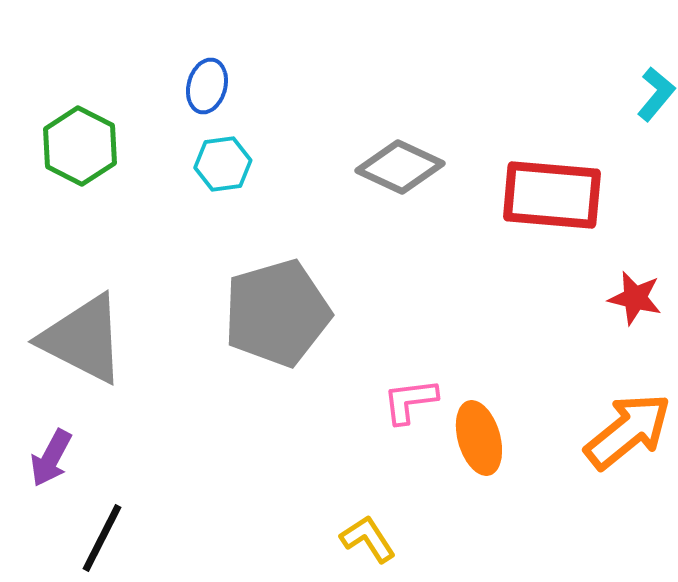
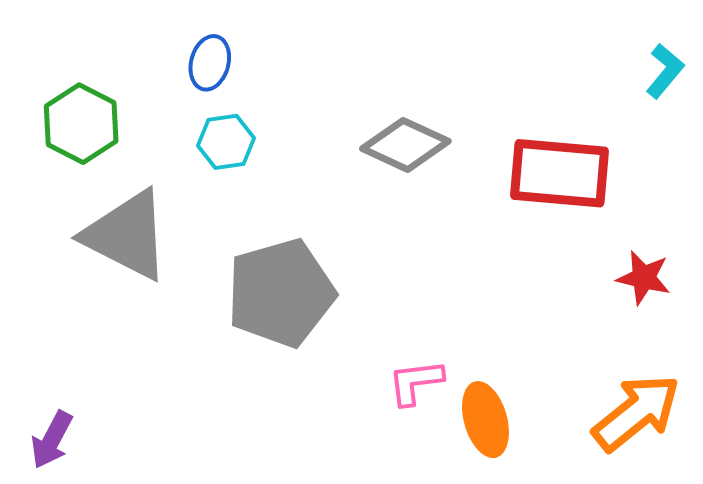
gray triangle: (83, 339) -> (127, 235), moved

